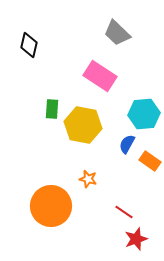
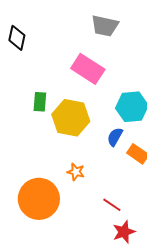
gray trapezoid: (117, 33) -> (105, 26), turned -32

